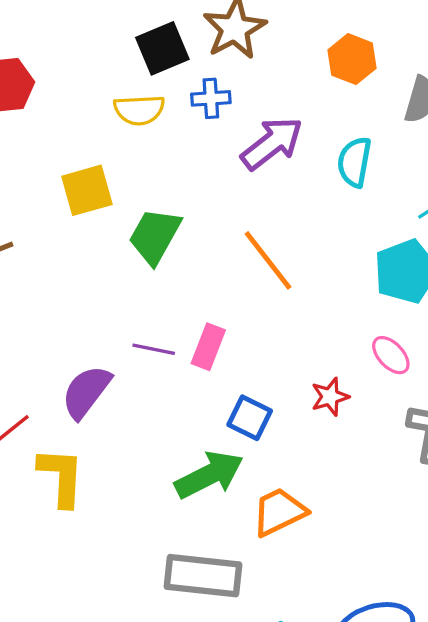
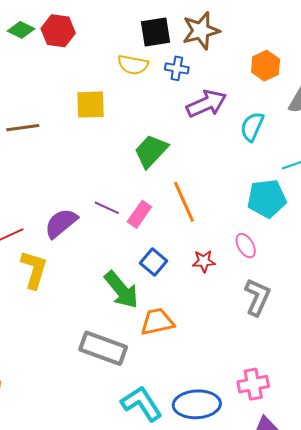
green trapezoid: (155, 236) -> (151, 151), moved
orange line: (268, 260) -> (184, 202), moved
green arrow: (209, 475) -> (121, 290), turned 63

